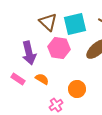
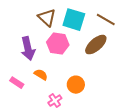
cyan square: (75, 24) -> (74, 20), turned 30
pink rectangle: (18, 79) -> (17, 83), moved

